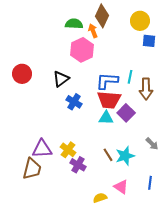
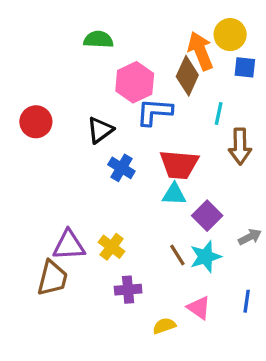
brown diamond: (102, 16) -> (187, 76), moved
green semicircle: (74, 24) -> (98, 39), moved
orange arrow: (93, 31) -> (200, 51), moved, size x1.6
cyan line: (130, 77) -> (219, 114), moved
blue L-shape: (107, 81) -> (154, 112), moved
purple square: (126, 113) -> (207, 216), moved
gray arrow: (152, 144) -> (250, 237), turned -72
purple cross: (78, 165) -> (128, 290), moved, turned -35

